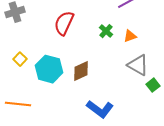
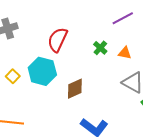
orange triangle: (130, 36) -> (125, 53), turned 32
cyan hexagon: (49, 69) -> (42, 71), moved

